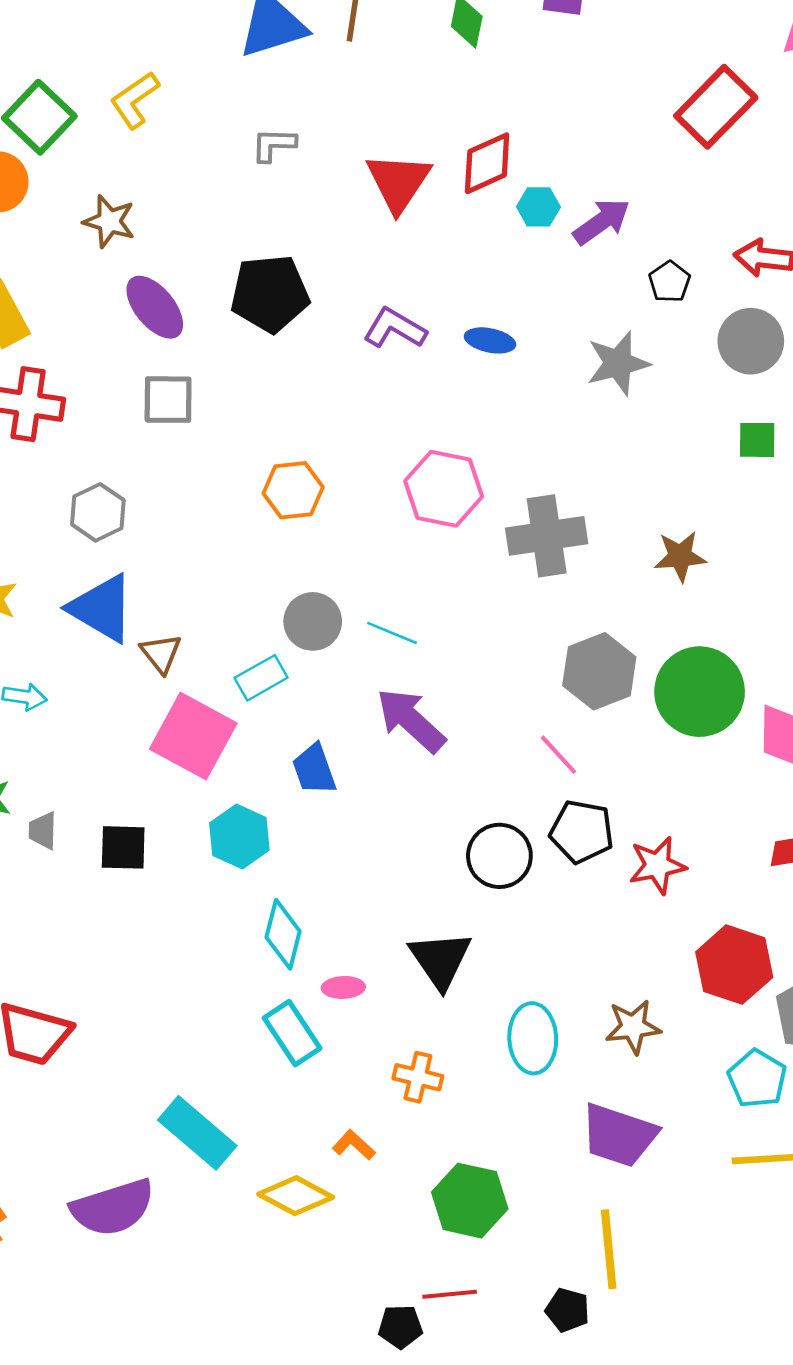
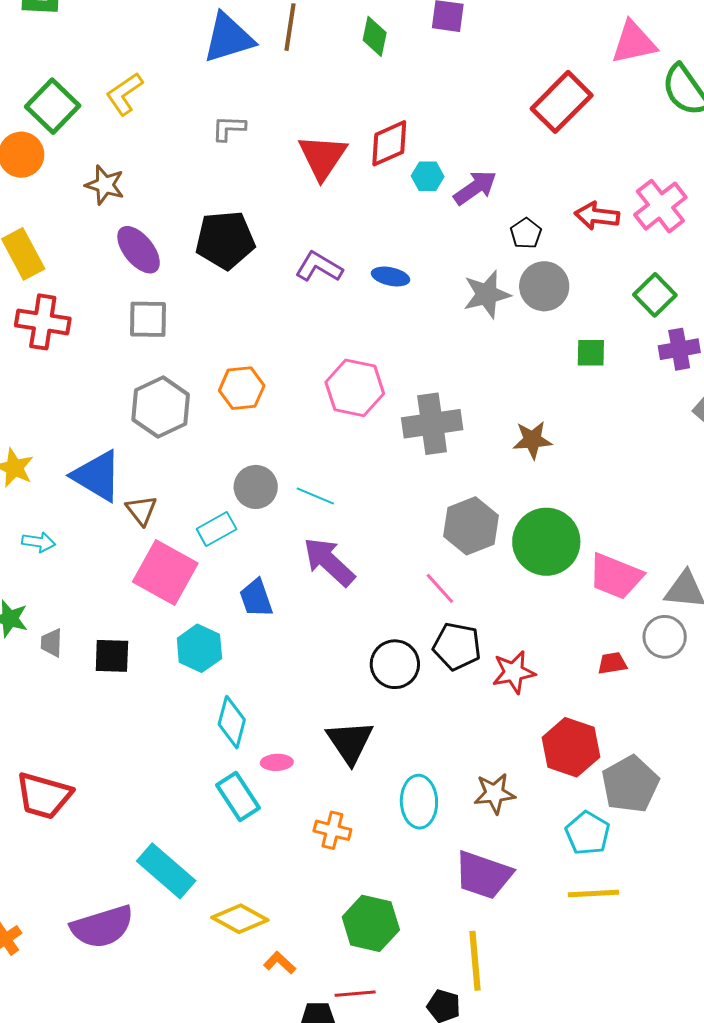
gray circle: (751, 341) -> (544, 286), moved
gray hexagon: (98, 512) -> (161, 407), moved, size x1.4
orange L-shape: (354, 1145) -> (280, 963), moved

